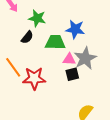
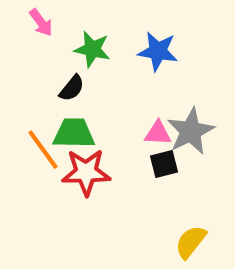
blue star: (75, 29) -> (158, 51), moved
green trapezoid: (55, 42) -> (74, 133), moved

